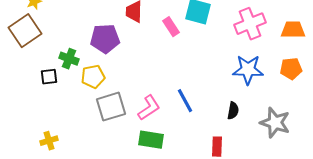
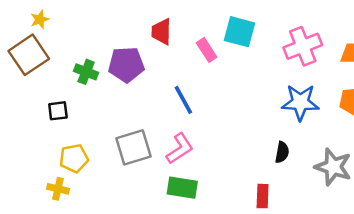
green cross: (69, 59) -> (86, 72), moved
yellow pentagon: (93, 77) -> (74, 158), moved
blue line: (185, 101) -> (183, 100), moved
yellow cross: (49, 141) -> (58, 189), turned 30

